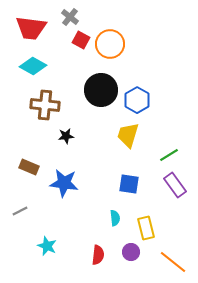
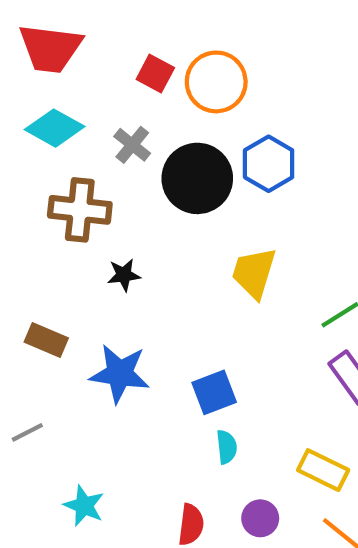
gray cross: (70, 17) -> (132, 145), moved
blue hexagon: (137, 100) -> (269, 164), moved
blue square: (129, 184) -> (214, 392), moved, turned -30
yellow rectangle: (146, 228) -> (323, 470), moved, turned -50

